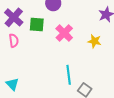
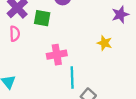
pink cross: (64, 33) -> (57, 55), moved, turned 30

